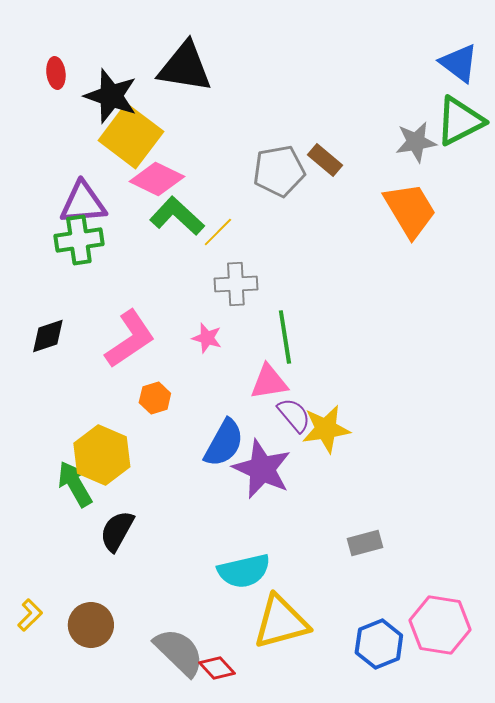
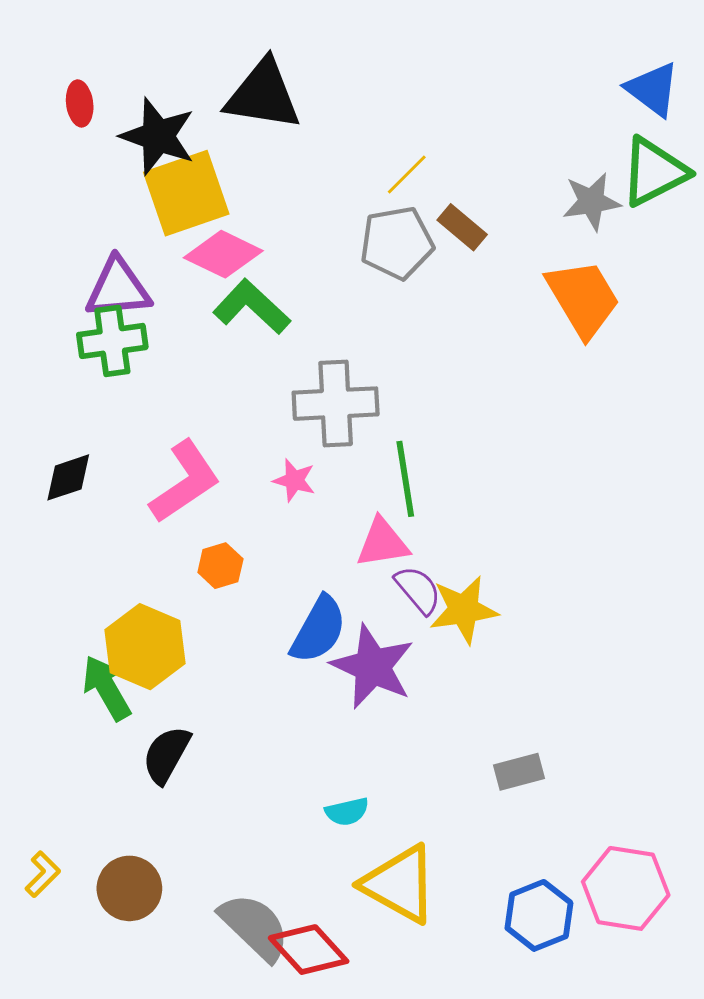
yellow square: (131, 136) -> (186, 193), turned 34
yellow line: (218, 232) -> (407, 175), moved
gray cross: (236, 284) -> (336, 404), size x1.4
cyan semicircle: (244, 571) -> (347, 812), size x0.6
yellow triangle: (281, 622) -> (400, 884), turned 44
red diamond: (217, 668) -> (309, 950), size x1.5

